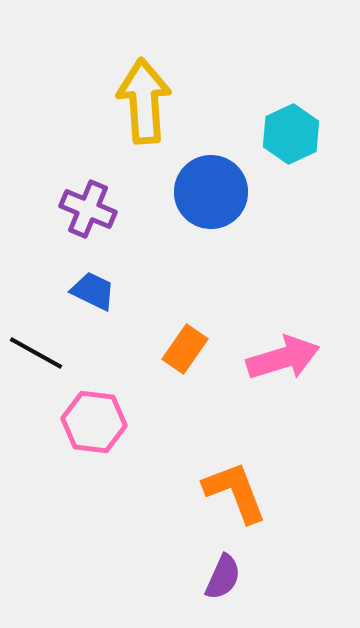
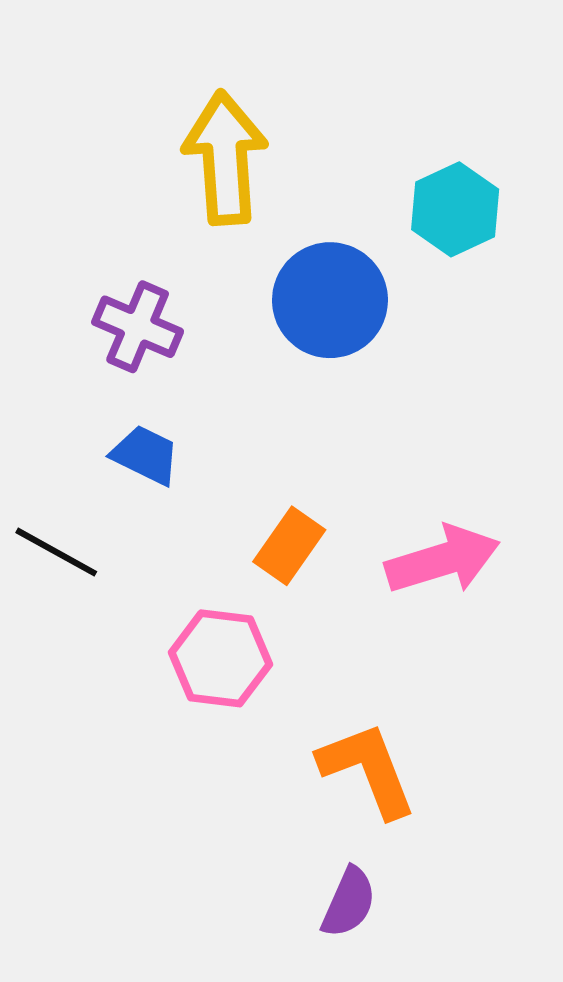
pink hexagon: (94, 422) -> (220, 658), moved

